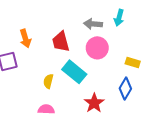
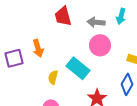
orange arrow: (25, 39) -> (38, 48), moved
red trapezoid: (61, 42) -> (63, 16), moved

